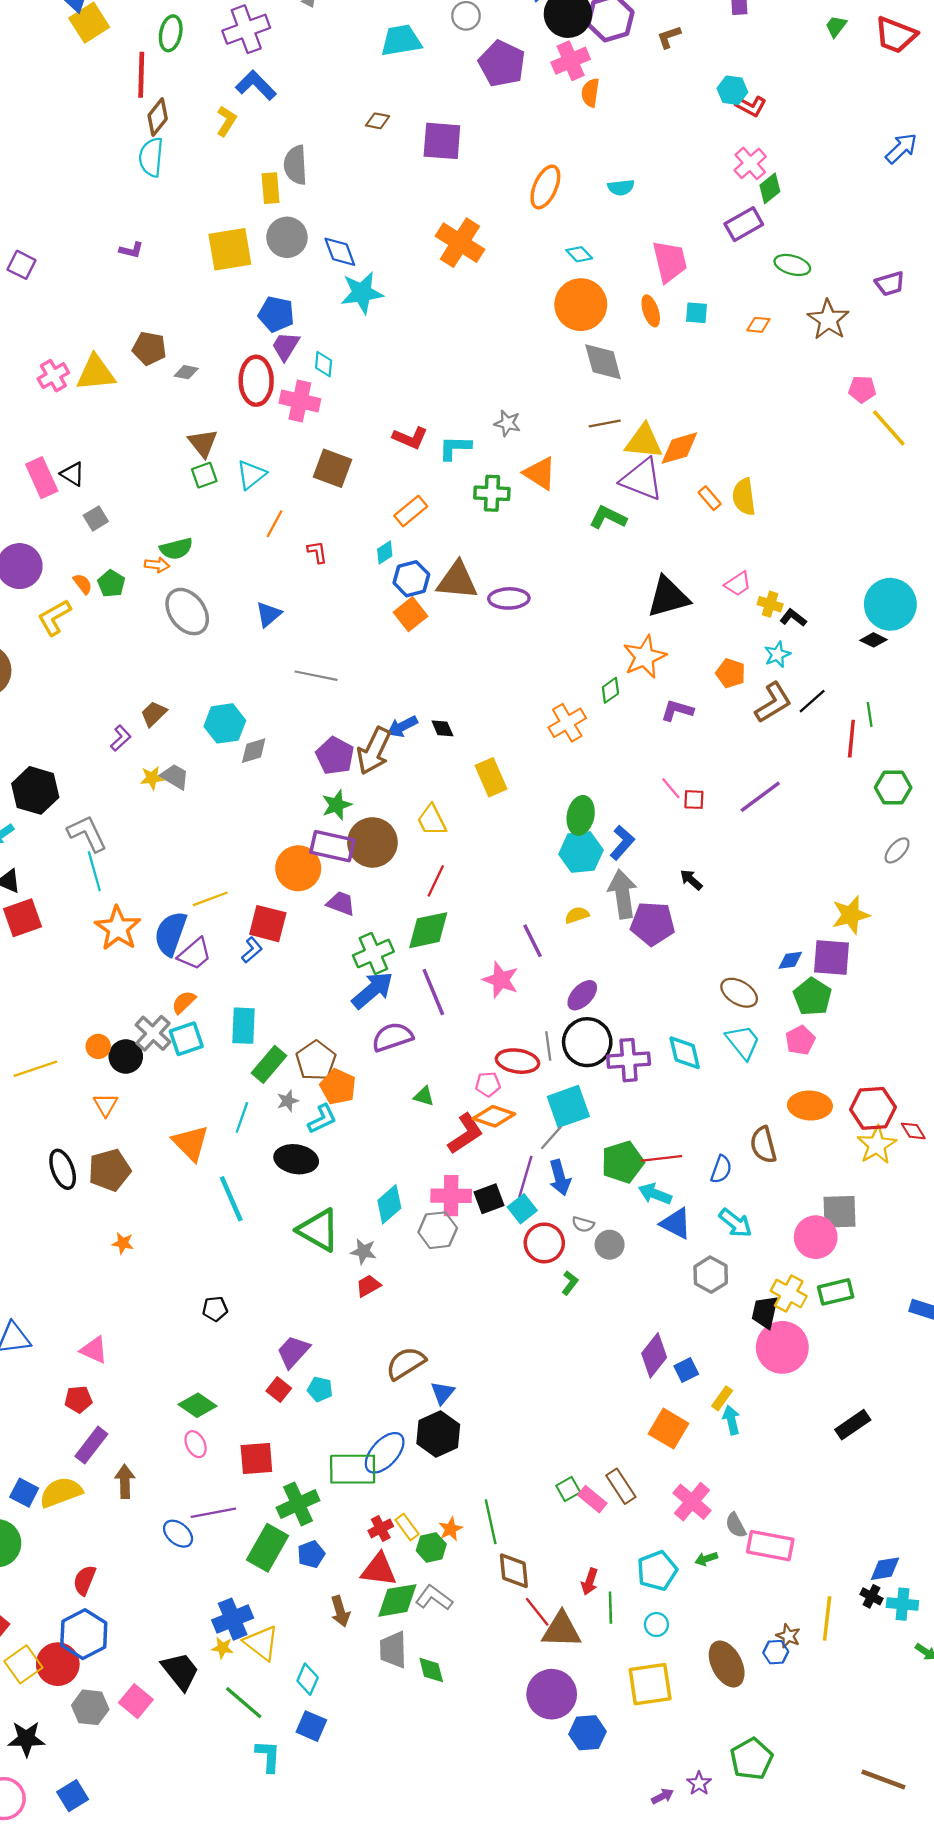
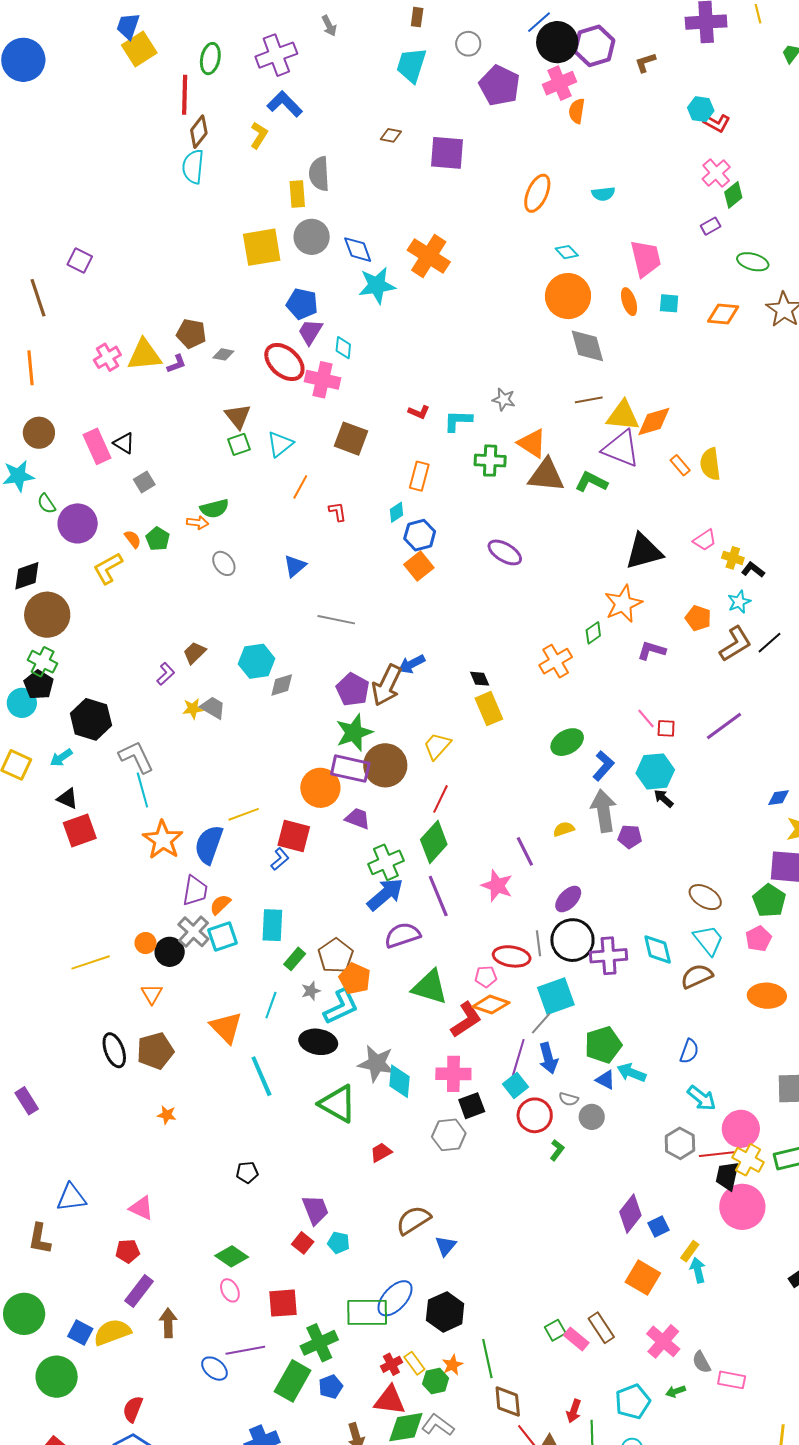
cyan trapezoid: (401, 40) -> (411, 65), turned -63
purple rectangle: (744, 224) -> (711, 226), size x0.6
orange cross: (460, 243) -> (429, 256), moved
purple L-shape: (131, 250) -> (176, 364), moved, turned -35
orange diamond: (758, 325) -> (723, 314), size x1.5
red ellipse: (256, 381) -> (284, 362), turned -48
red L-shape: (410, 438) -> (419, 412), size x0.7
orange rectangle: (411, 511) -> (419, 476), turned -36
brown triangle: (457, 581) -> (546, 475), moved
purple ellipse: (509, 598) -> (505, 552), turned 32
gray ellipse: (187, 612) -> (224, 563), size x0.6
black diamond: (442, 728) -> (480, 679), moved
green star: (337, 805) -> (354, 733), size x1.4
green ellipse: (581, 815) -> (567, 742), turned 48
yellow trapezoid: (432, 820) -> (437, 746), turned 68
cyan hexagon: (581, 852) -> (655, 771), moved
purple pentagon: (653, 924) -> (630, 837), size x0.6
green diamond: (428, 930) -> (434, 842), turned -36
purple trapezoid: (195, 954) -> (195, 891), moved, turned -40
blue diamond: (790, 960) -> (779, 798), moved
green rectangle: (269, 1064) -> (295, 959), size x0.7
green triangle: (424, 1096) -> (430, 987), size x2.0
cyan L-shape: (322, 1119) -> (341, 1007), size x1.4
brown semicircle: (763, 1145) -> (697, 976), moved, turned 80
red line: (662, 1158) -> (717, 1154), moved
black square: (489, 1199) -> (472, 1106), moved
cyan diamond: (389, 1204) -> (399, 1081), turned -44
blue triangle: (676, 1223) -> (605, 1080), moved, size x0.7
gray hexagon: (438, 1230) -> (449, 1135), moved
pink circle: (816, 1237) -> (741, 1129), moved
gray star: (363, 1251) -> (376, 1063), moved, size x1.6
purple trapezoid: (293, 1352) -> (315, 1210), turned 116
black hexagon: (438, 1434) -> (445, 1312), moved
pink rectangle: (770, 1546) -> (732, 1380), size x0.7

